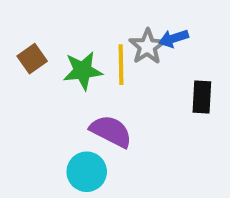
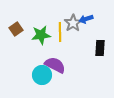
cyan circle: (87, 172) -> (42, 75), moved

